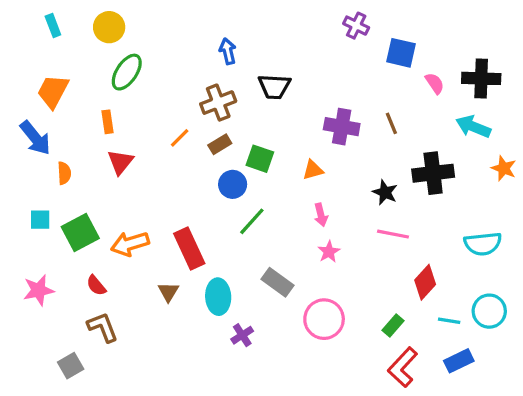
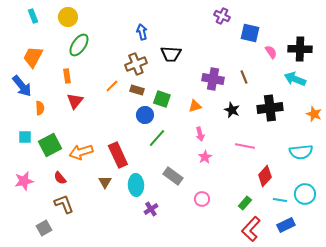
brown rectangle: (220, 144) -> (137, 90), turned 48
orange star: (504, 168) -> (314, 114), moved
black star: (385, 192) -> (232, 110), moved
pink circle: (324, 319) -> (202, 199), size x0.6

